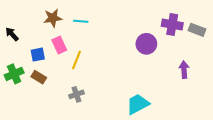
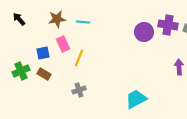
black arrow: (12, 34) -> (19, 19), moved
purple circle: (146, 44) -> (144, 32), moved

